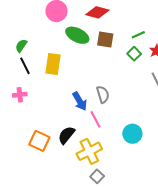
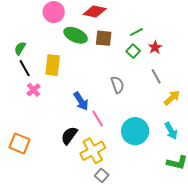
gray semicircle: (103, 94) -> (117, 85), moved
pink cross: (20, 95) -> (34, 90), moved, turned -32
cyan circle: (132, 134) -> (135, 131), size x1.4
orange square: (39, 141) -> (19, 143), moved

